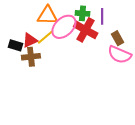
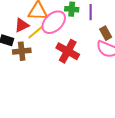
red cross: (86, 30) -> (68, 51), moved
red triangle: (30, 40) -> (22, 25), moved

